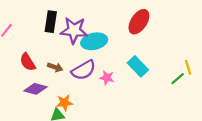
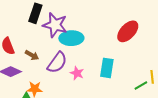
red ellipse: (139, 22) -> (128, 31), moved
cyan rectangle: (138, 66) -> (107, 68), turned 42
purple semicircle: (84, 70) -> (57, 63), turned -35

